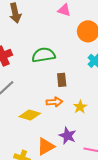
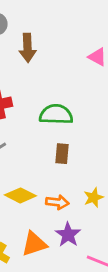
brown rectangle: (62, 80) -> (62, 154), moved
orange arrow: (54, 102) -> (57, 202), moved

